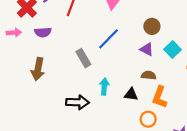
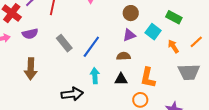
blue line: (108, 39) -> (91, 47), moved
purple triangle: (147, 49) -> (129, 35), turned -40
gray rectangle: (83, 58) -> (64, 43), moved
brown semicircle: (149, 75) -> (123, 56), moved

